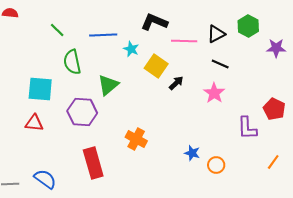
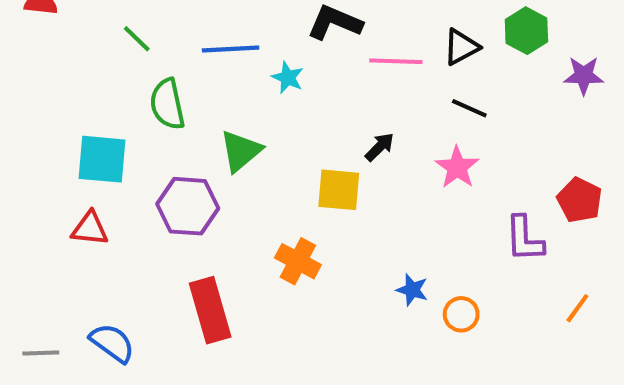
yellow square: (156, 66) -> (339, 190), moved, turned -30

